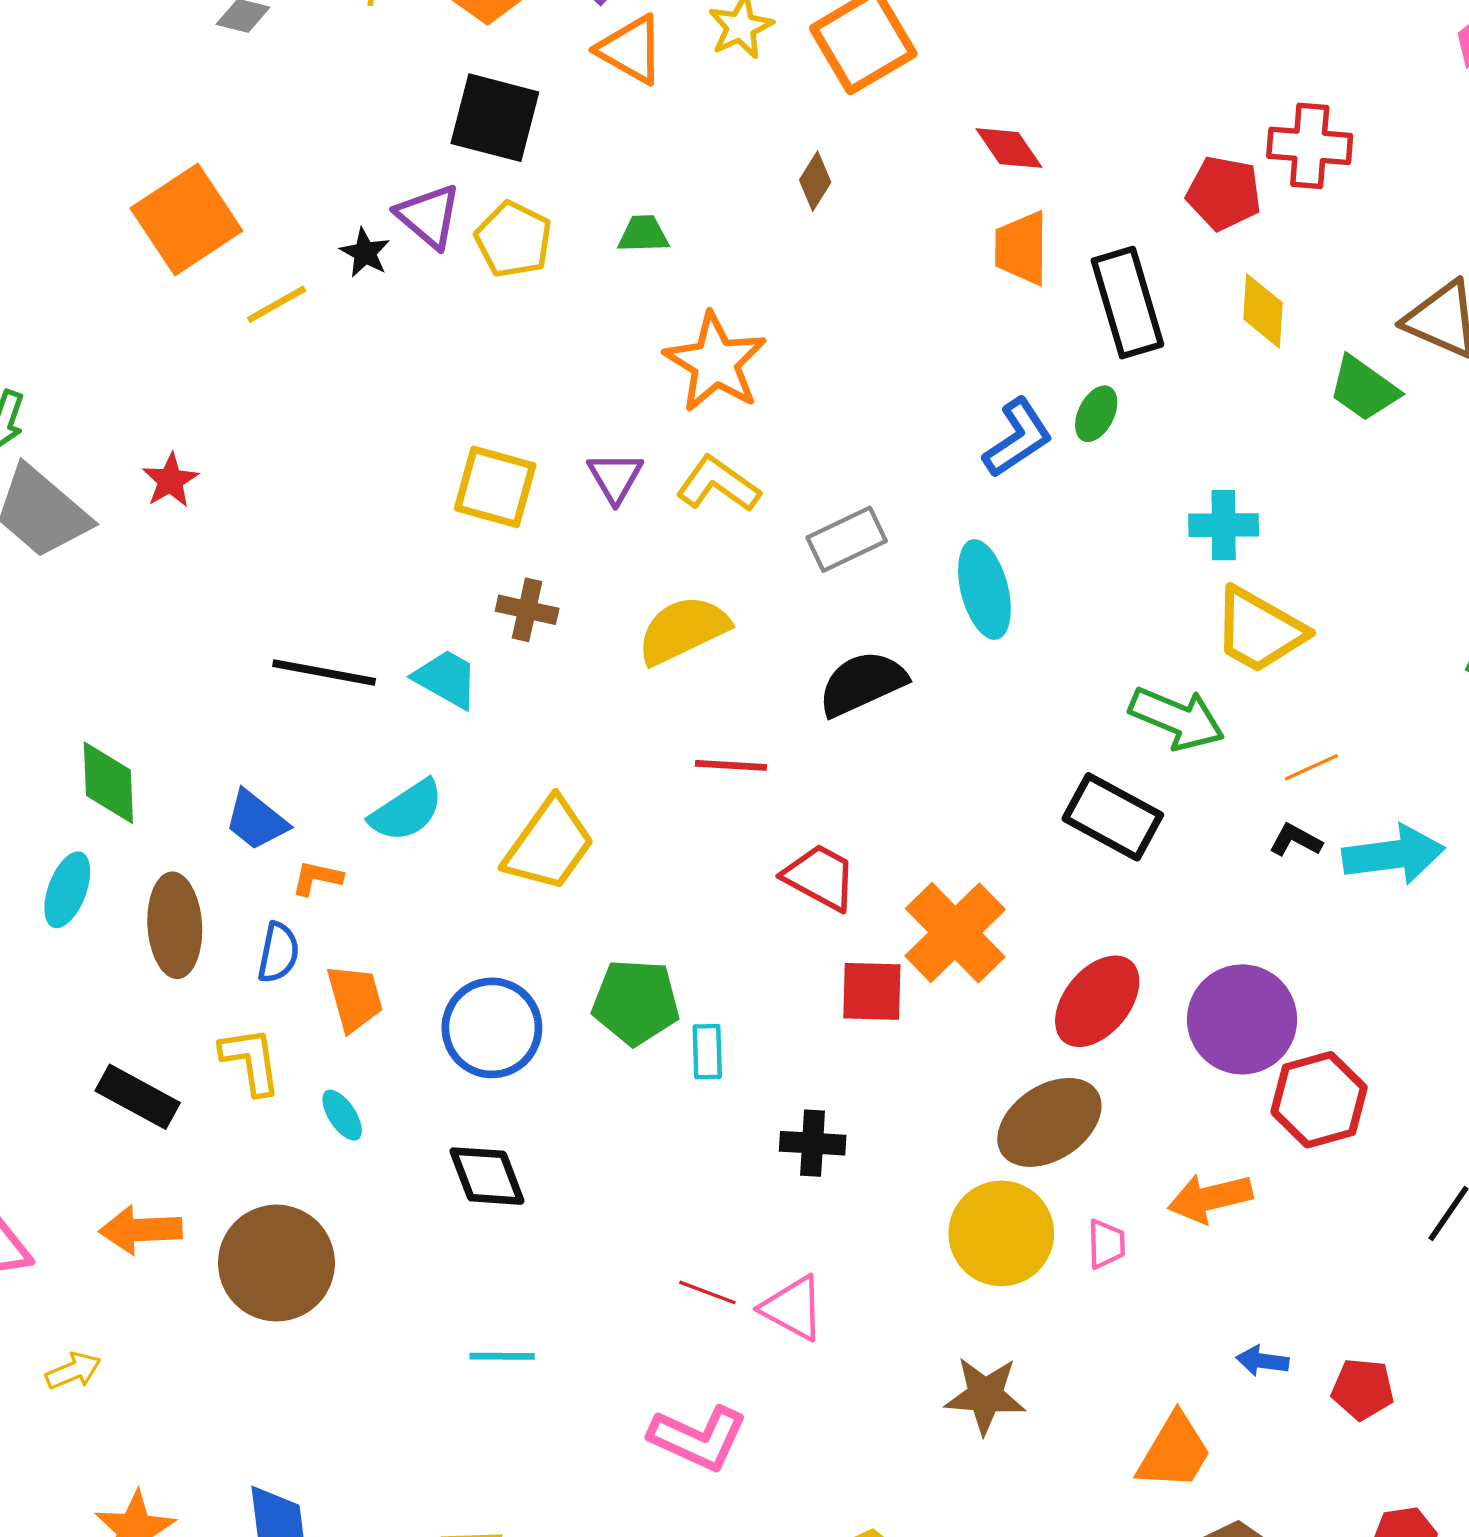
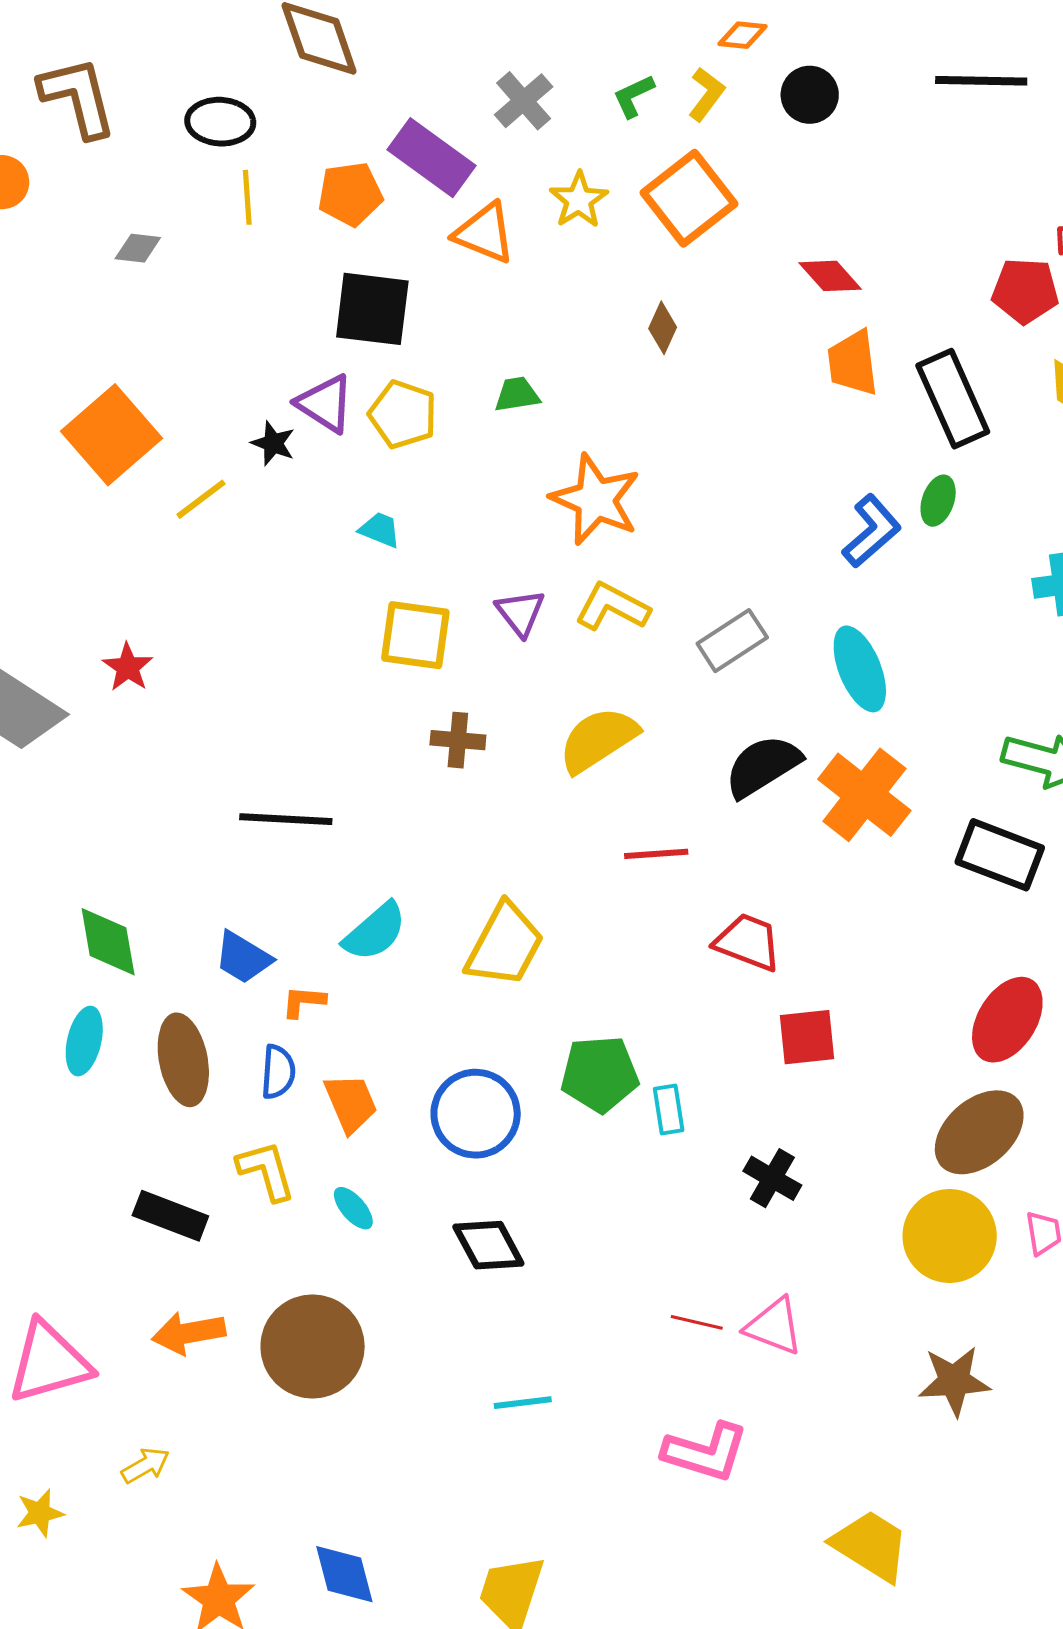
cyan trapezoid: (446, 679) -> (380, 530), moved, size x0.7
orange cross: (955, 933) -> (864, 795), moved
black cross: (813, 1143) -> (772, 1178), turned 34

